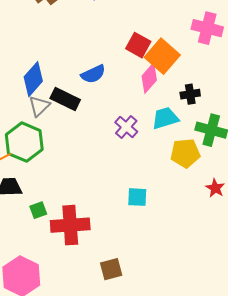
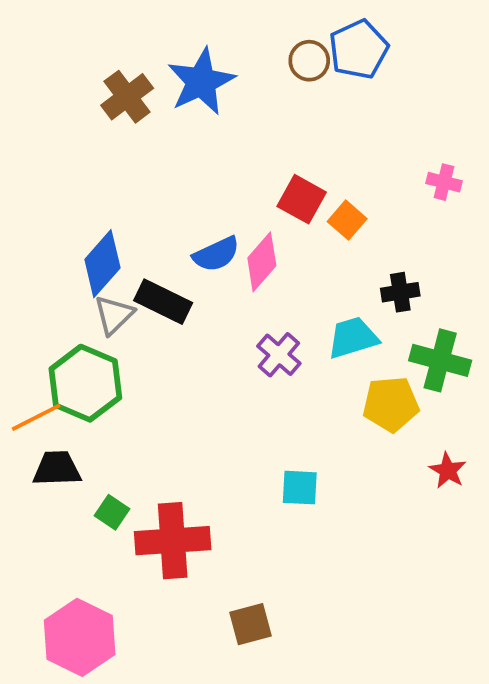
pink cross: (207, 28) -> (444, 182), moved, size x0.6
orange square: (162, 56) -> (347, 220), size x0.6
pink diamond: (149, 78) -> (262, 262), moved
green square: (38, 210) -> (112, 512), turned -36

